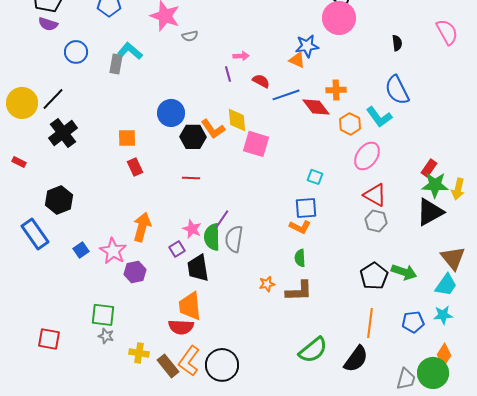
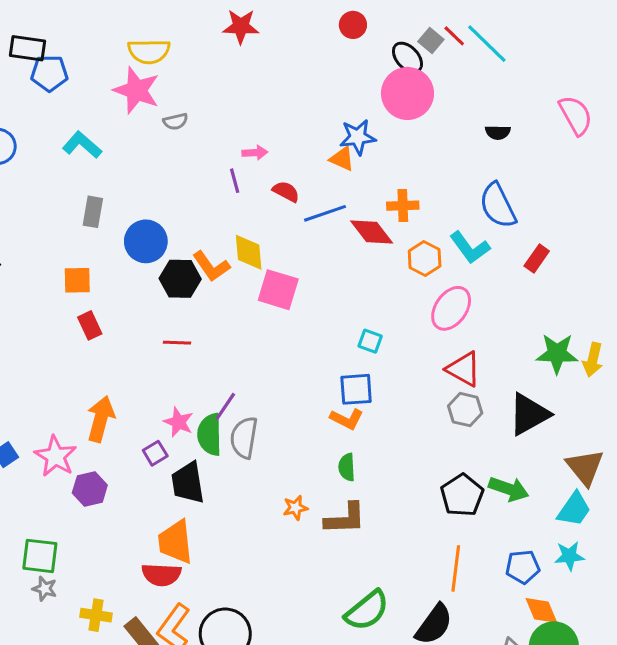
black semicircle: (397, 43) -> (498, 132), turned 98
gray rectangle: (116, 64) -> (93, 212), moved
red rectangle: (429, 168) -> (537, 259), moved
black triangle: (430, 212) -> (529, 414), moved
orange diamond: (444, 355) -> (541, 610), moved, turned -55

